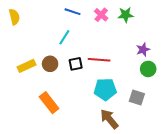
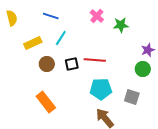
blue line: (73, 12) -> (51, 16), moved
green star: (126, 15) -> (121, 25), moved
purple star: (143, 50) -> (148, 50), moved
yellow rectangle: (27, 66) -> (33, 43), moved

